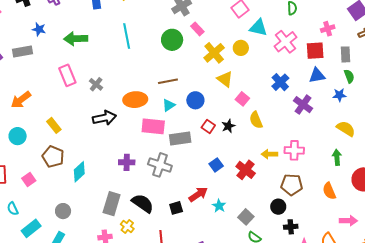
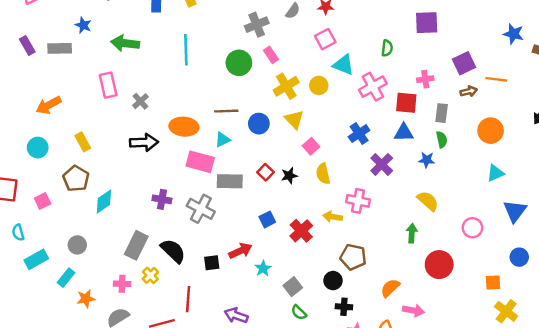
blue circle: (195, 100) -> (259, 124), moved
pink cross: (294, 150) -> (358, 201), moved
orange semicircle: (329, 191) -> (390, 288), moved, turned 60

